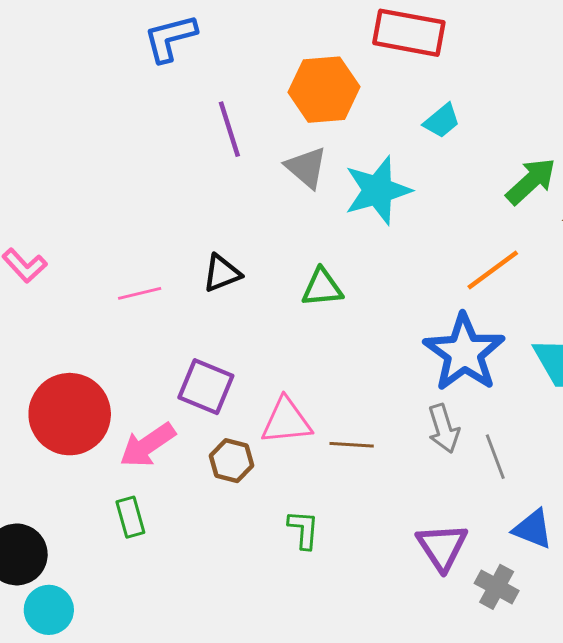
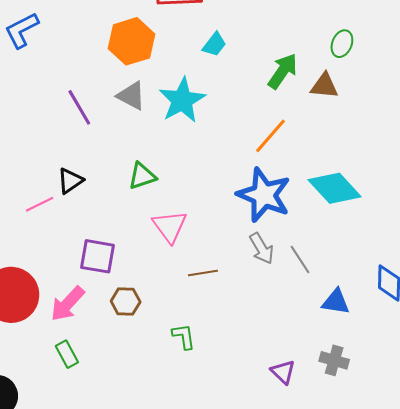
purple line: (229, 129) -> (79, 107), moved
black triangle: (222, 273) -> (70, 181), moved
green triangle: (322, 288) -> (142, 176), moved
pink triangle: (286, 421) -> (170, 226), moved, turned -48
purple triangle: (442, 547) -> (283, 372), moved, size x0.7
gray cross: (497, 587) -> (334, 360), moved

